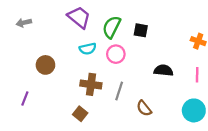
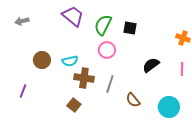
cyan semicircle: (88, 49) -> (70, 61), moved
black semicircle: (163, 70) -> (151, 65), turned -42
cyan circle: (194, 110) -> (169, 107), moved

